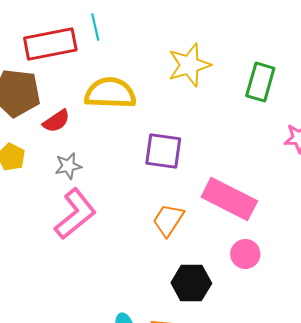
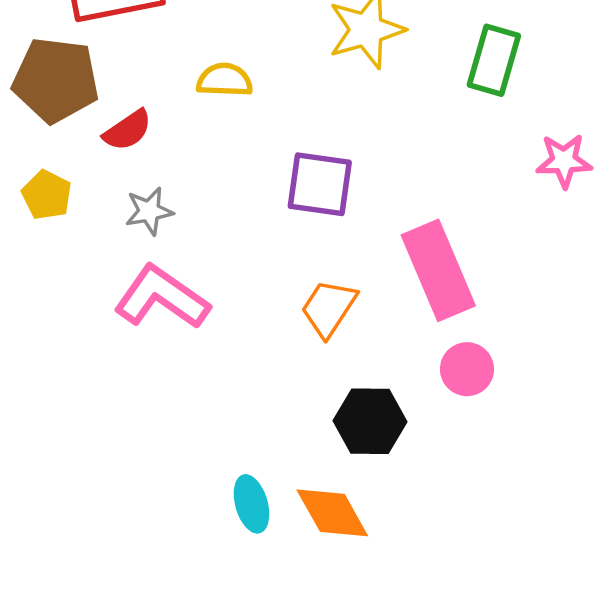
yellow semicircle: (110, 93) -> (225, 80), size x0.6
pink rectangle: (229, 199) -> (438, 270), turned 40
pink L-shape: (75, 214) -> (162, 297), turned -106

